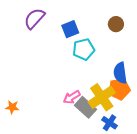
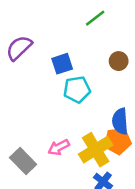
gray rectangle: (85, 107) -> (23, 161), moved

